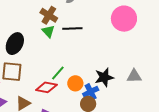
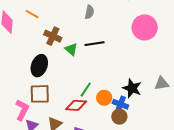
brown cross: (49, 15) -> (53, 36), moved
black star: (104, 77) -> (132, 88), turned -30
blue cross: (91, 92) -> (120, 104), turned -35

